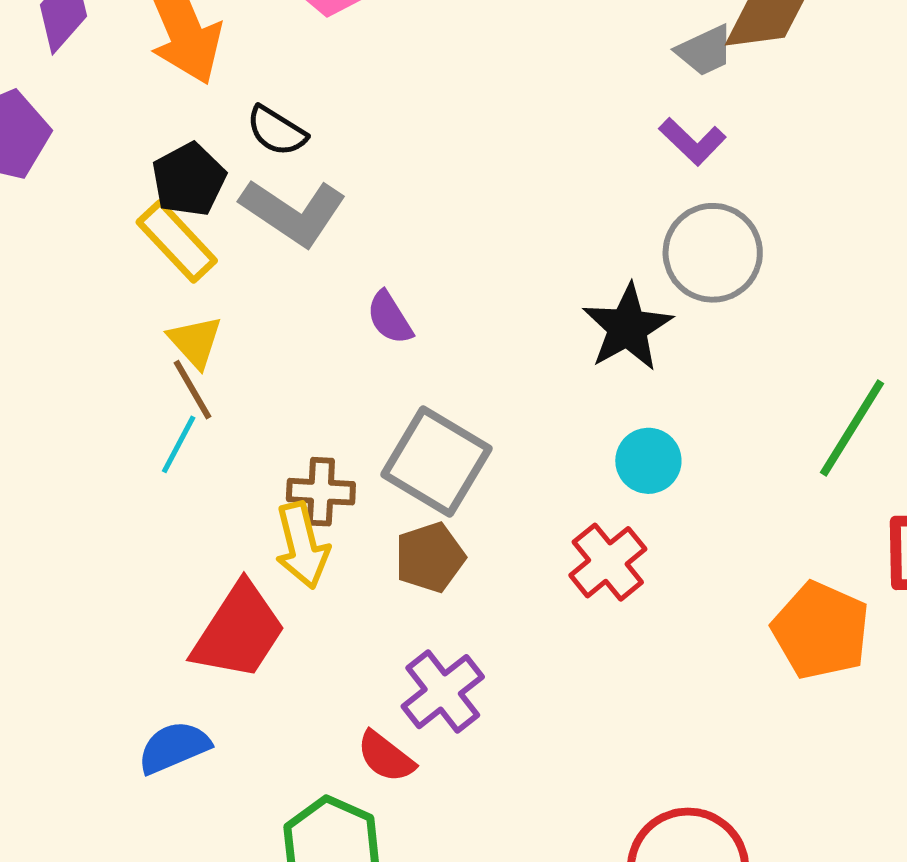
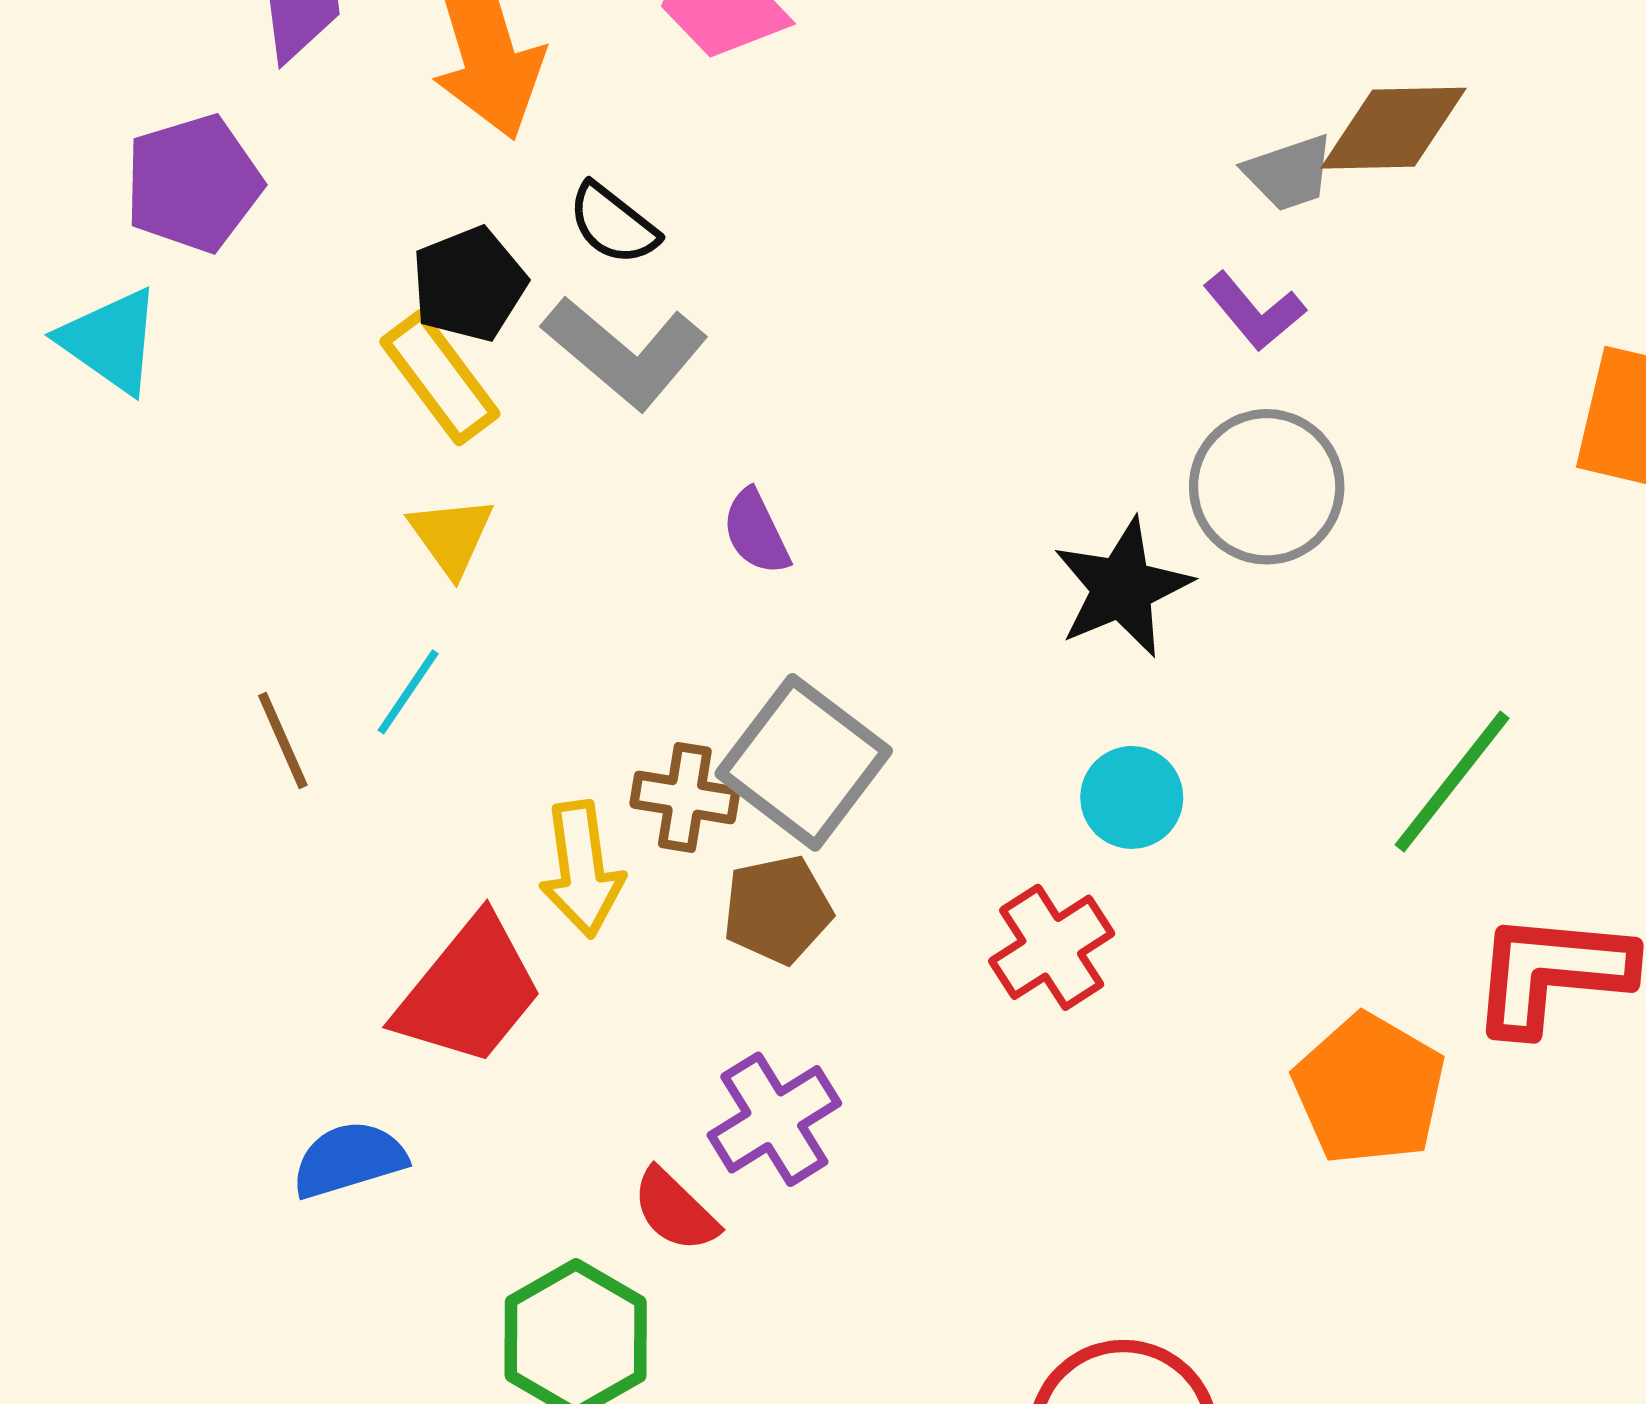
brown line: (192, 390) -> (283, 740), moved
brown cross: (321, 492) -> (685, 797), moved

